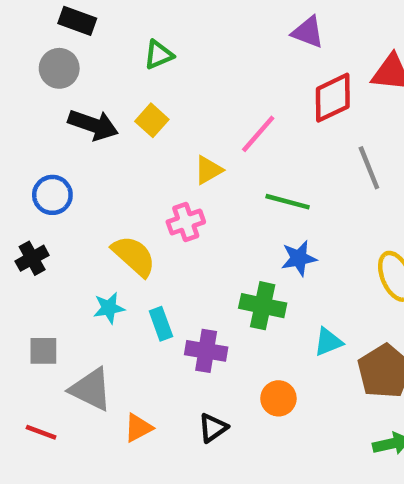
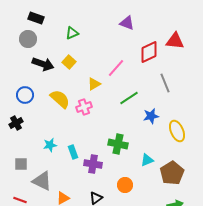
purple triangle: (308, 32) -> (127, 23), moved
green line: (288, 202) -> (129, 98), turned -48
yellow semicircle: (134, 256) -> (60, 99), moved
blue star: (299, 258) -> (151, 116), moved

